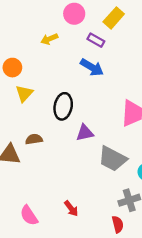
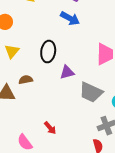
yellow triangle: (24, 93) -> (12, 51), moved
red arrow: (71, 208) -> (50, 128), moved

